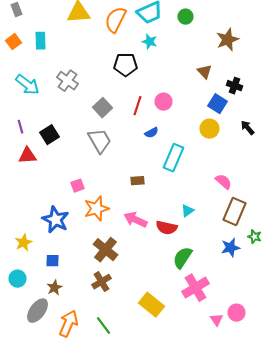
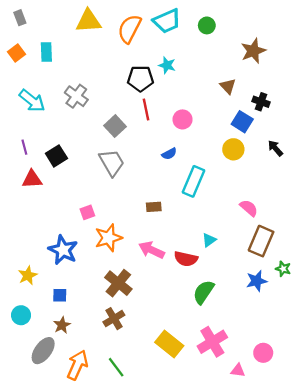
cyan star: (150, 42) -> (167, 65), moved
red line: (138, 106) -> (146, 109), moved, turned -30
pink cross: (196, 288) -> (212, 342), moved
pink triangle: (216, 320) -> (238, 371), moved, turned -48

